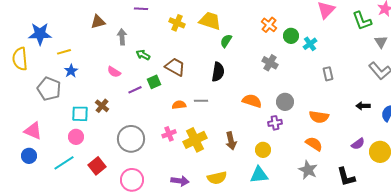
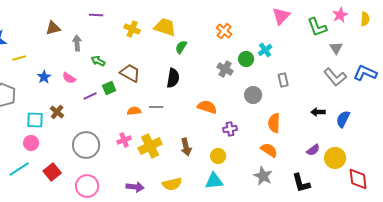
green circle: (291, 36) -> (246, 59), moved
blue star: (71, 71) -> (44, 77), moved
gray circle: (285, 102) -> (253, 95), moved
orange semicircle: (319, 117) -> (274, 123), turned 84

